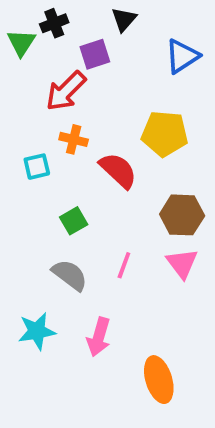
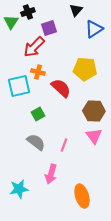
black triangle: (124, 19) -> (76, 10), moved
cyan square: (37, 167) -> (19, 86), size x1.6
pink line: (124, 265) -> (64, 145), moved
cyan star: (37, 331) -> (19, 189), moved

